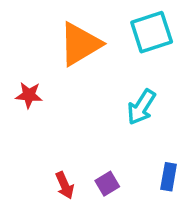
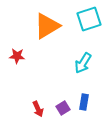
blue rectangle: (169, 177) -> (84, 102), moved

